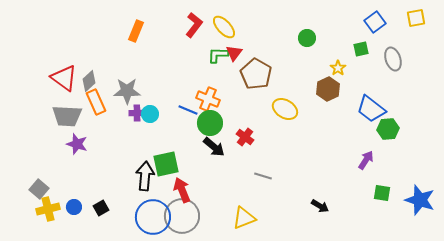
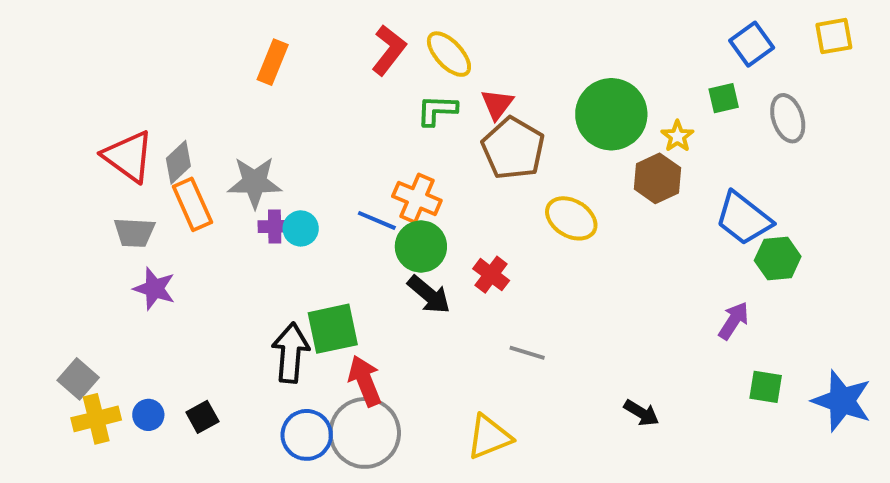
green circle: (307, 38) -> (611, 114), moved, size x2.0
red triangle: (234, 53) -> (497, 104), moved
gray trapezoid: (67, 116) -> (134, 232), size x0.7
blue circle: (153, 217) -> (307, 435), size x0.7

